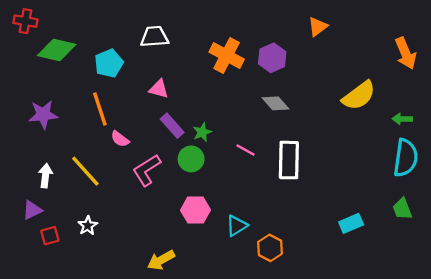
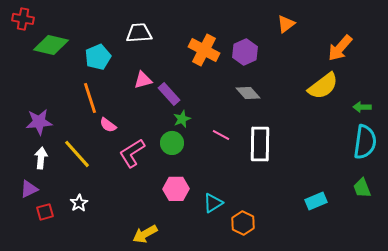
orange arrow: (406, 53) -> (340, 48), moved, turned 64
pink triangle: (159, 89) -> (143, 80), turned -30
purple star: (43, 114) -> (39, 122), moved
purple rectangle: (172, 126) -> (169, 94), moved

